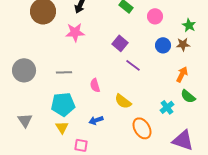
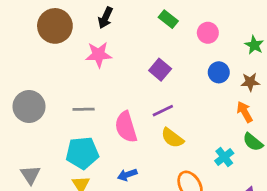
brown star: (183, 44) -> (250, 82), moved
purple line: (133, 65) -> (163, 111), moved, turned -63
orange arrow: (182, 74) -> (245, 112), turned -56
pink semicircle: (95, 85) -> (126, 127), size x1.6
yellow semicircle: (123, 101) -> (172, 138), moved

